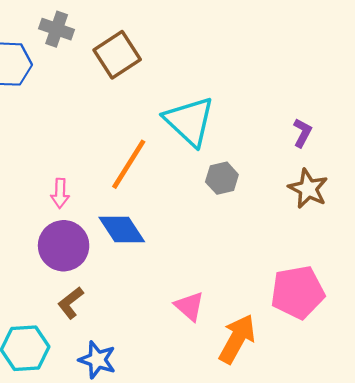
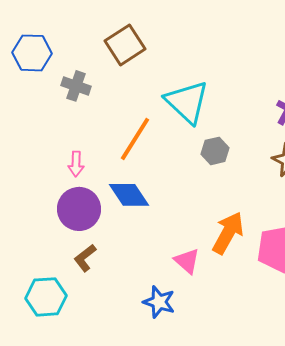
gray cross: (57, 29) -> (76, 86), moved
orange arrow: (237, 339) -> (228, 233), moved
blue star: (97, 360) -> (159, 302), moved

